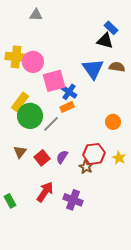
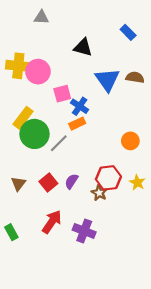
black triangle: (105, 41) -> (83, 47), moved
pink square: (54, 81) -> (62, 94), size x0.7
brown triangle: (20, 152) -> (18, 184), moved

